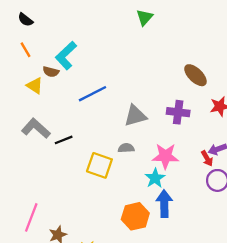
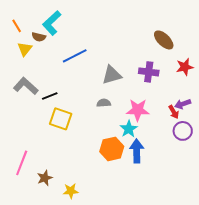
orange line: (25, 50) -> (17, 26), moved
yellow triangle: (35, 86) -> (25, 49), turned 35
yellow square: (99, 165) -> (61, 119), moved
orange hexagon: (135, 216) -> (112, 149), moved

